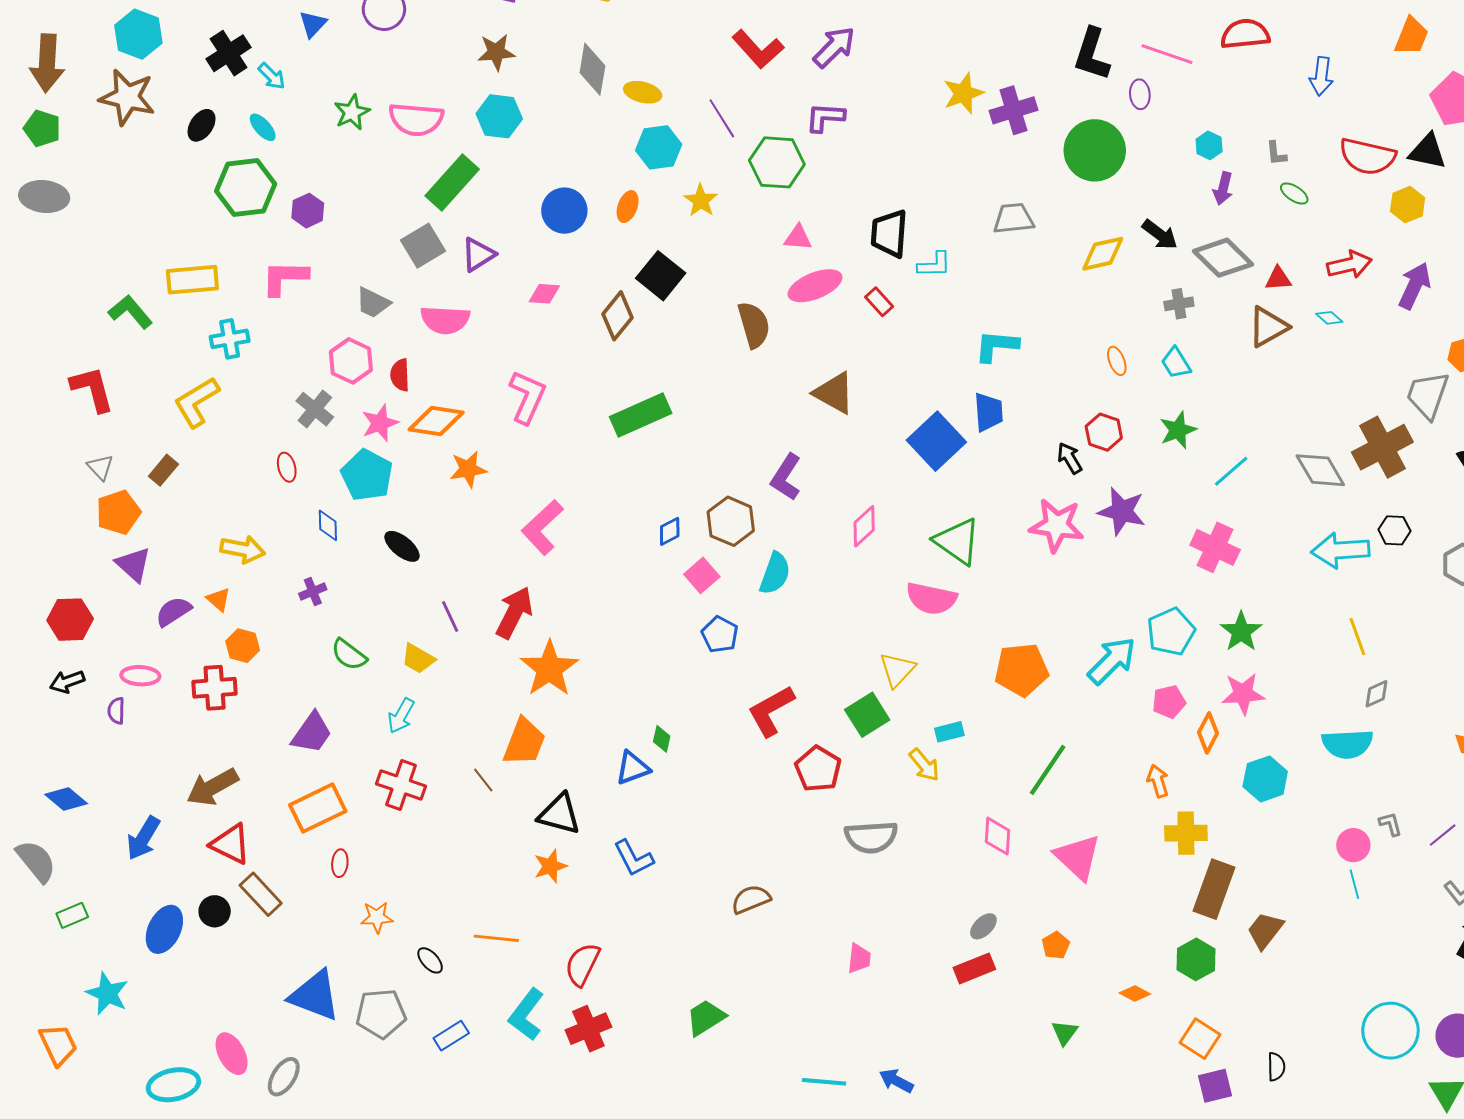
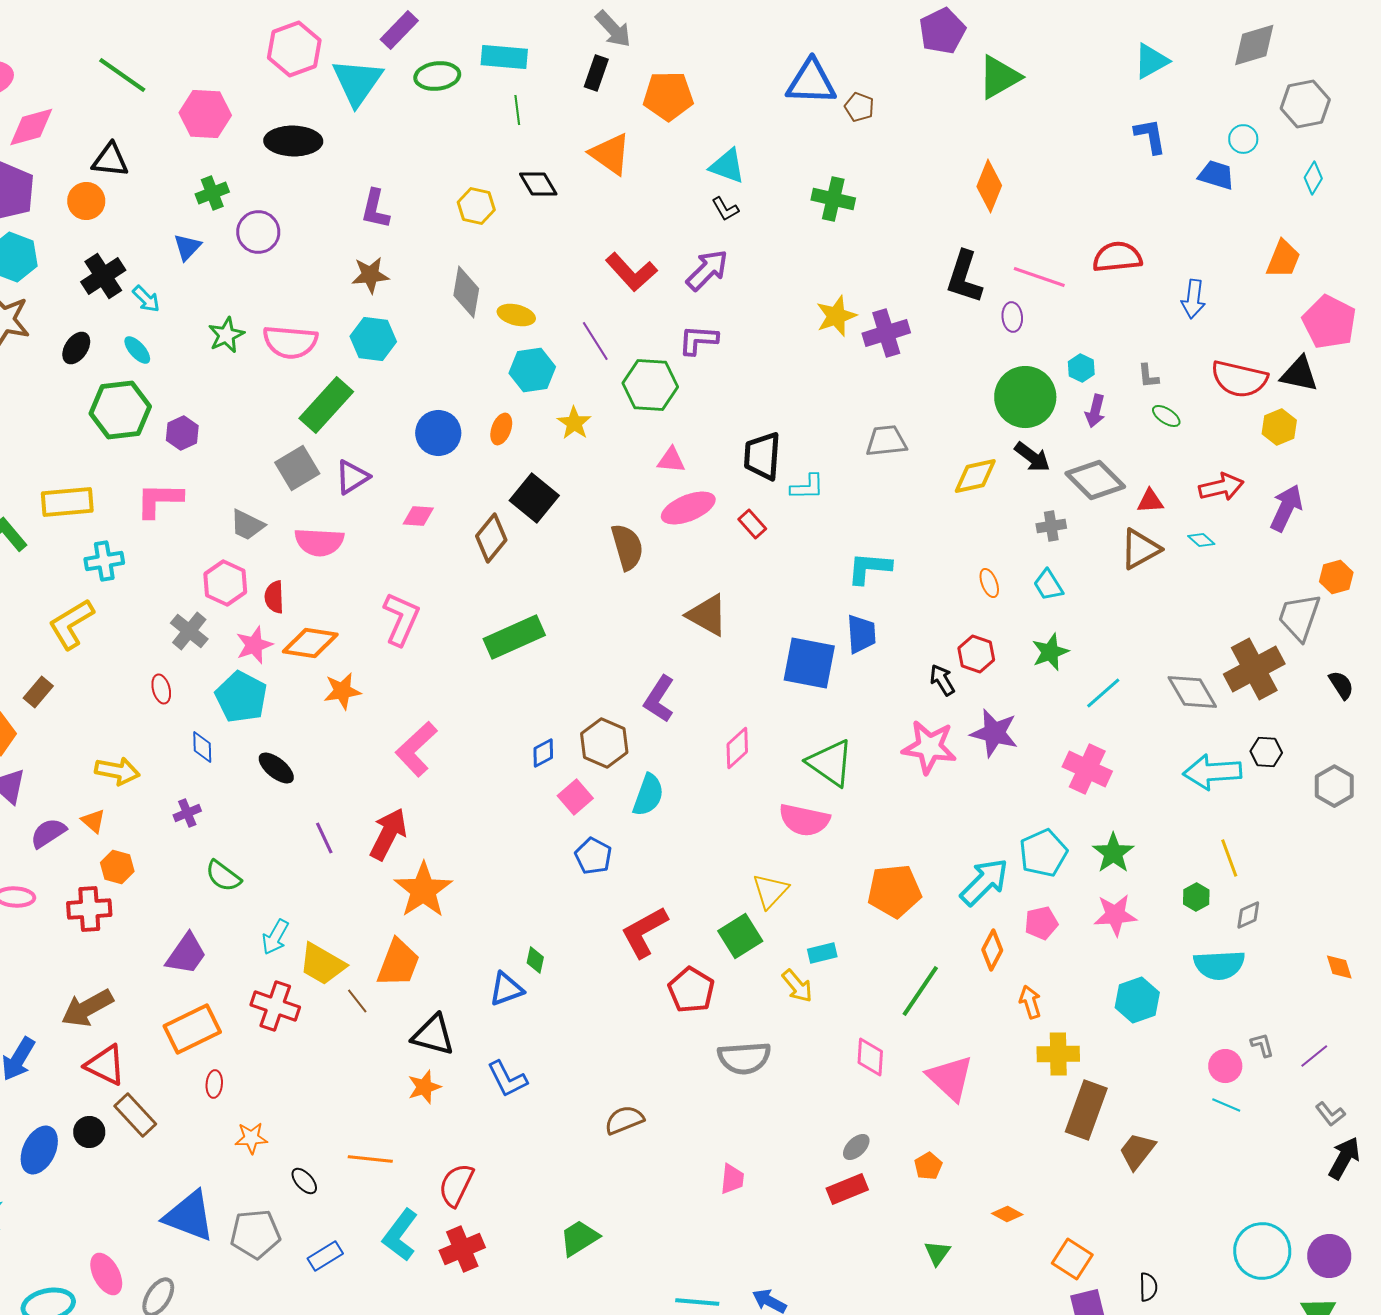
green circle: (1095, 150) -> (1025, 397), moved
blue square: (936, 441) -> (809, 663), turned -36
yellow trapezoid: (418, 659) -> (322, 964), moved, size x1.4
orange diamond: (1208, 733) -> (992, 950), moved
cyan line: (1354, 884) -> (1226, 1105), turned -52
green hexagon: (1196, 959) -> (1196, 897), moved, size x0.7

